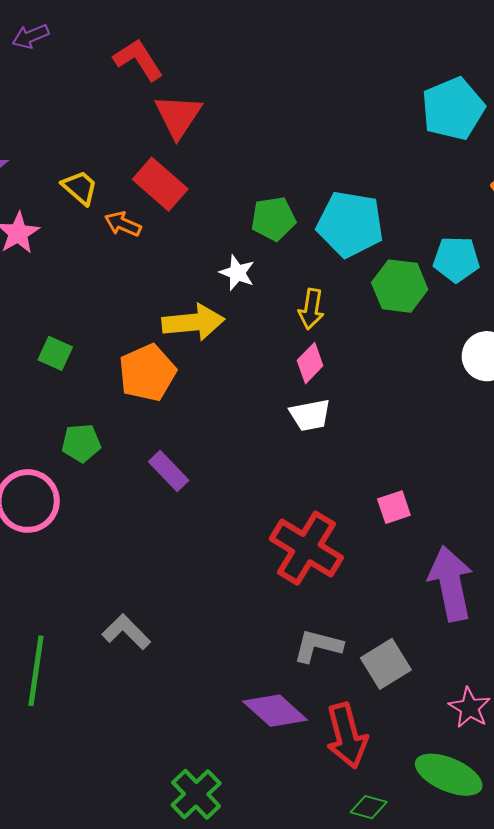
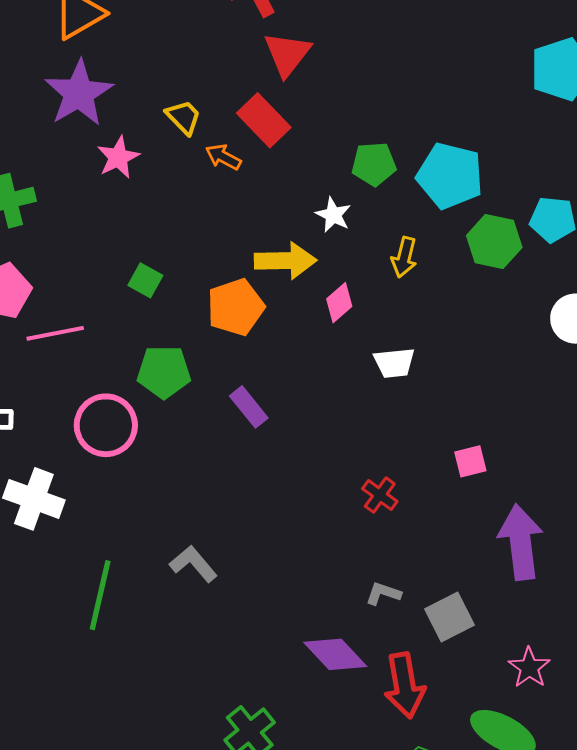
pink diamond: (310, 363) -> (339, 303), moved
green pentagon: (81, 443) -> (164, 372), size x1.4
red cross: (306, 548) -> (380, 495), size x0.5
gray L-shape: (318, 646) -> (383, 593), size x0.7

